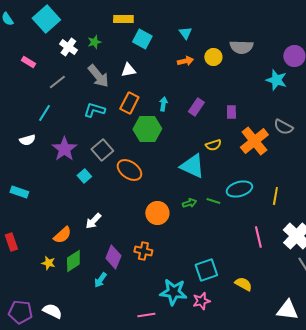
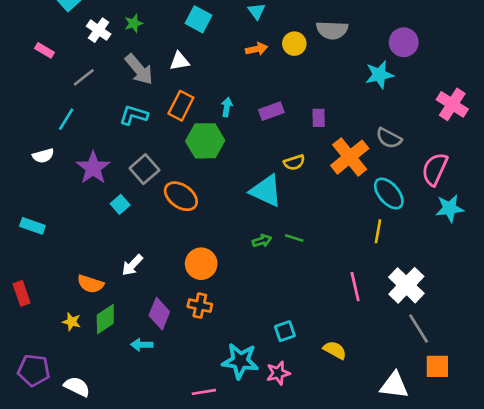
cyan star: (276, 80) -> (379, 75), turned -30
purple rectangle: (196, 107) -> (271, 111), turned 36
cyan ellipse: (239, 189) -> (389, 193), moved, turned 65
orange circle: (157, 213) -> (201, 264), moved
orange semicircle: (62, 235) -> (90, 284), turned 60
cyan square: (206, 270) -> (285, 331), size x0.7
cyan arrow: (100, 280) -> (142, 345), turned 56
purple pentagon: (20, 312) -> (34, 370), moved

